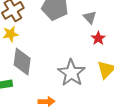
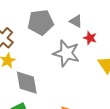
gray star: (71, 73) -> (66, 53), moved

